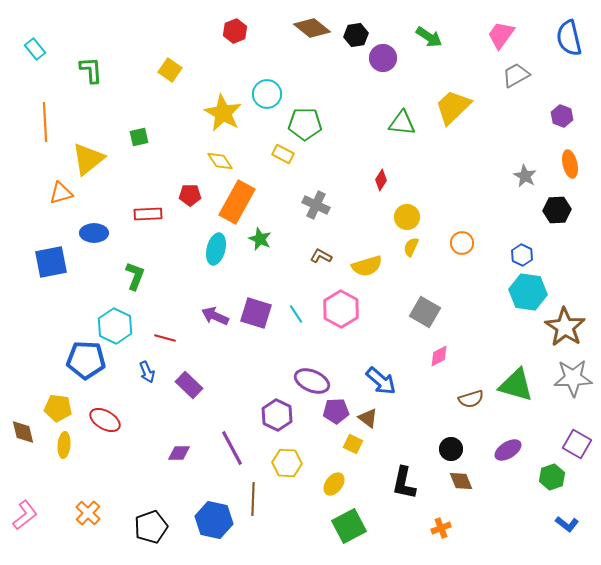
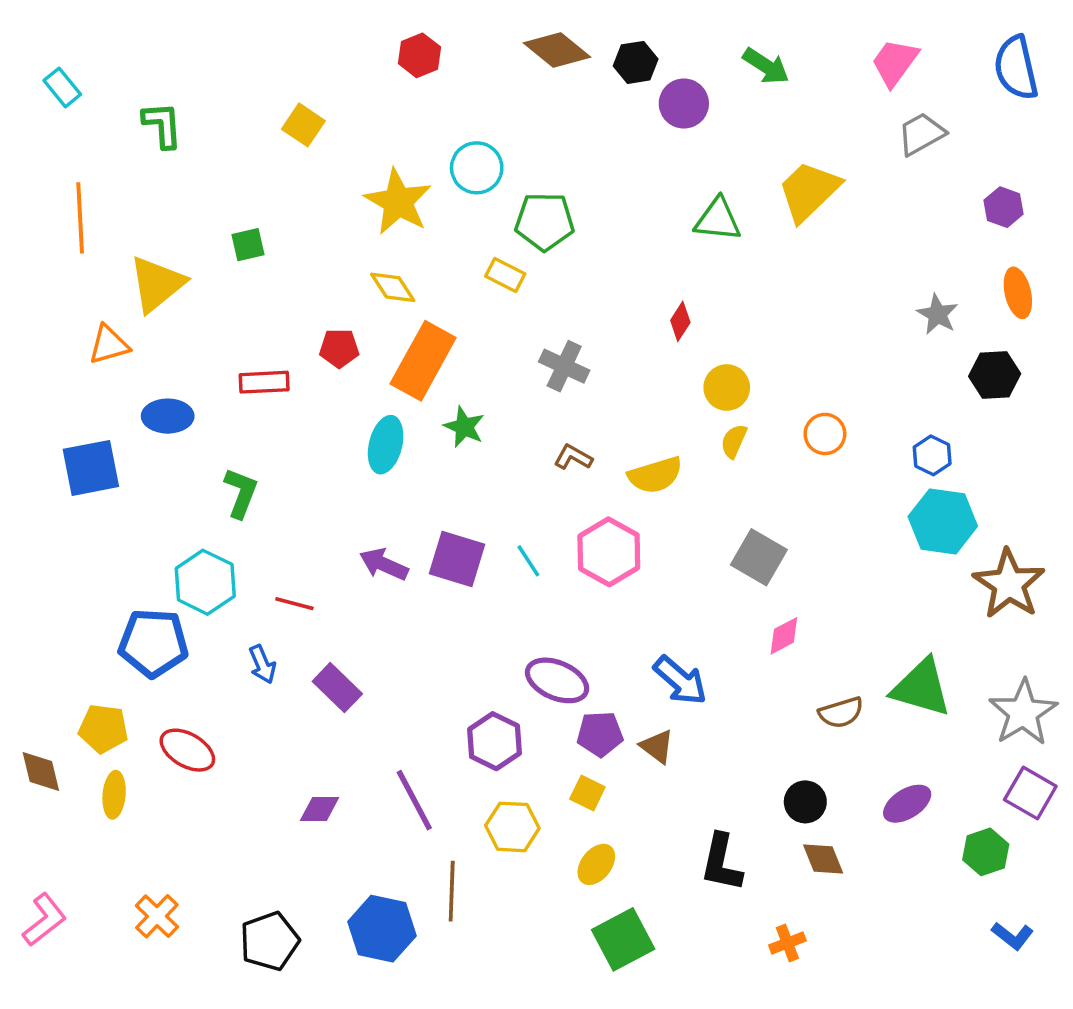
gray star: (573, 378) -> (1023, 713), moved, turned -30
yellow square: (353, 444) -> (587, 793), moved

